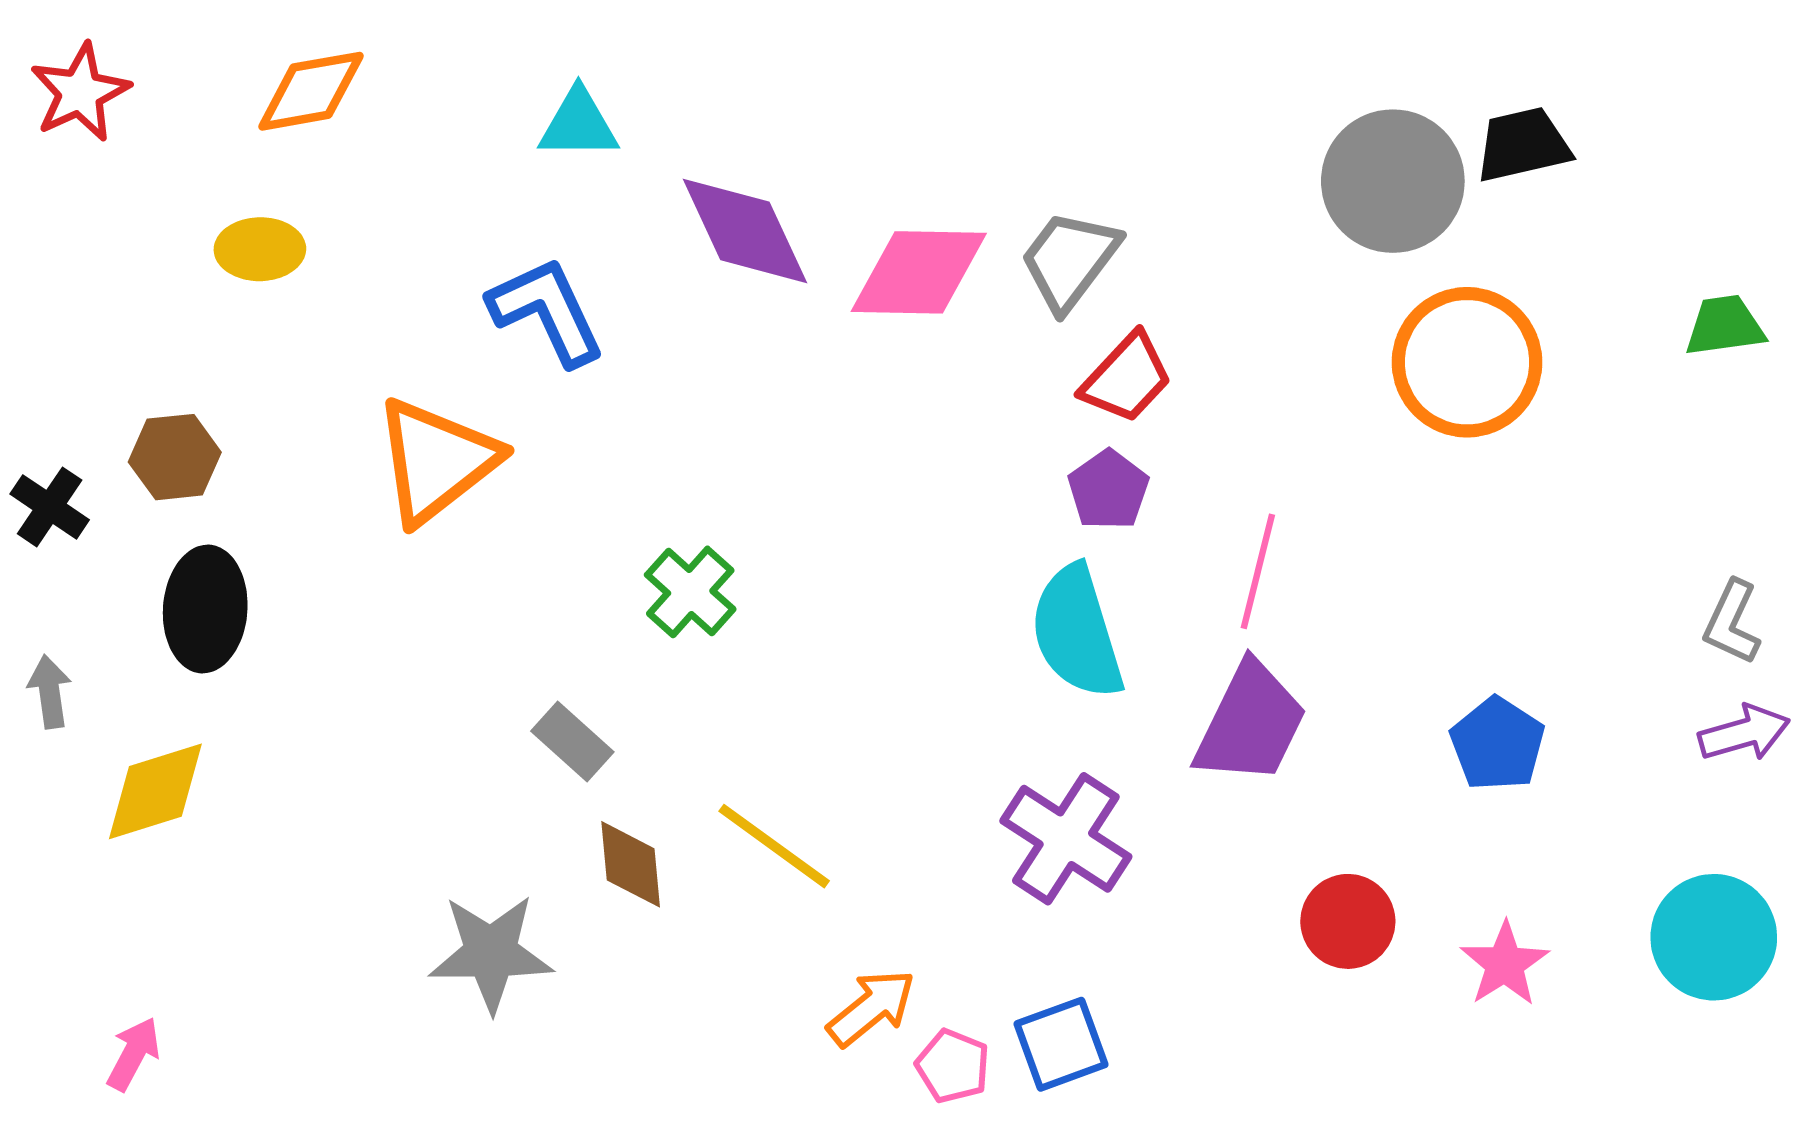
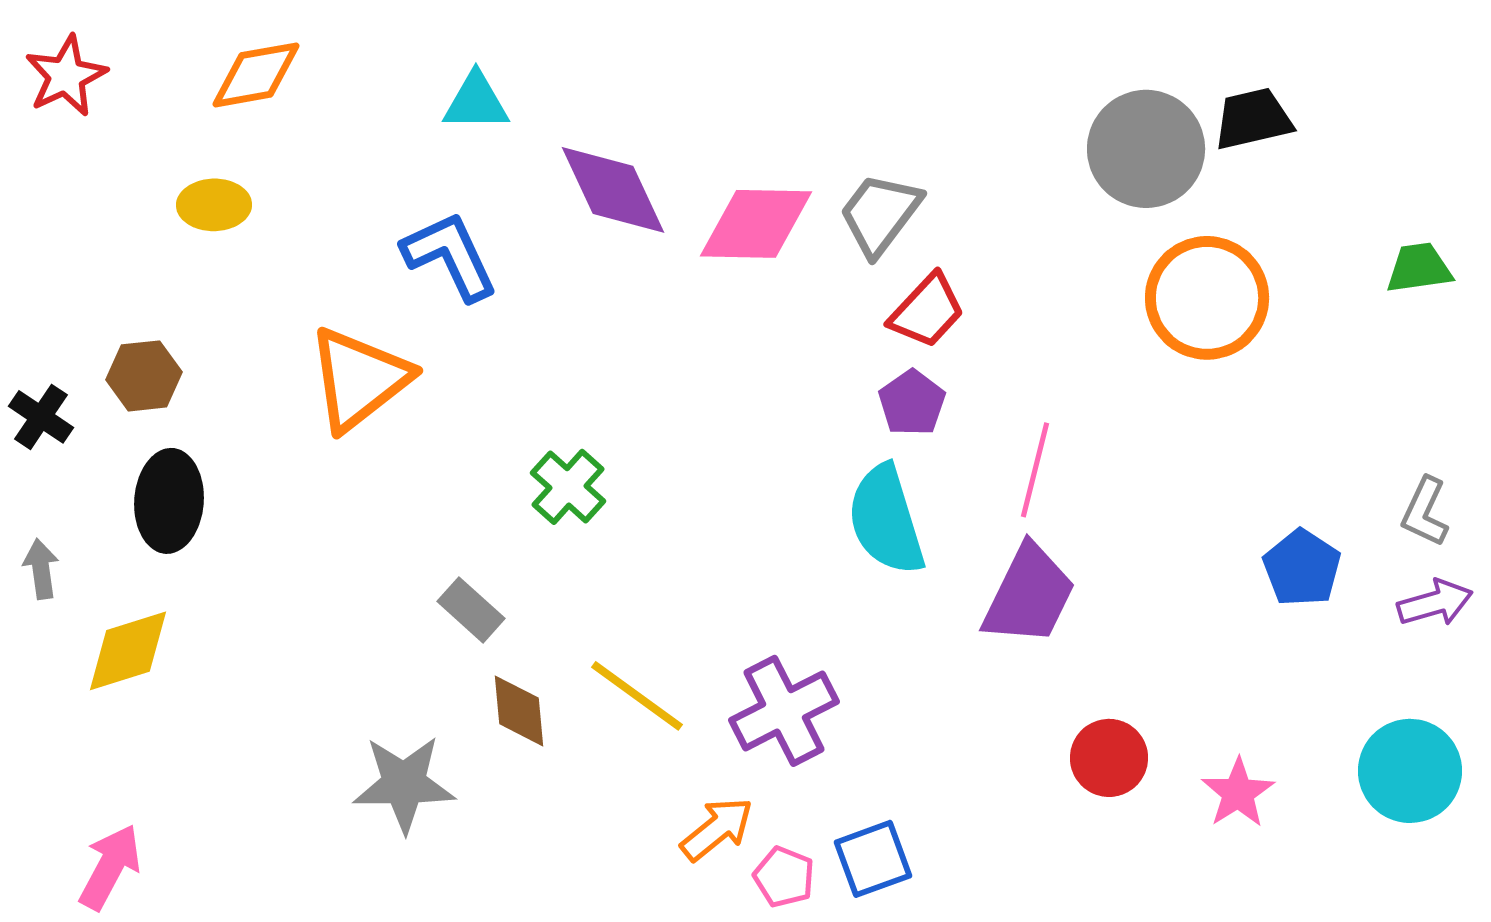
blue pentagon: (1497, 744) -> (1302, 568), moved
purple cross: (1066, 839) -> (784, 711), moved, turned 30
pink arrow: (133, 1054) -> (110, 867), size x1.4

